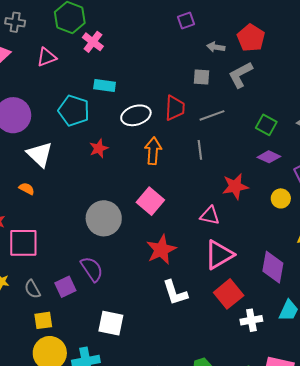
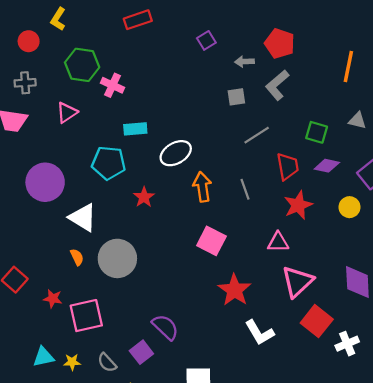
red trapezoid: (175, 108) -> (288, 166), moved
gray line: (200, 150) -> (245, 189), moved
orange semicircle: (27, 189) -> (77, 257), turned 49
gray circle: (104, 218) -> (117, 258), moved

